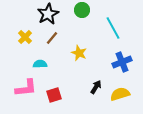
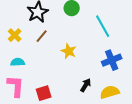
cyan semicircle: (40, 64) -> (18, 62), moved
pink L-shape: (26, 88) -> (16, 86), turned -80

